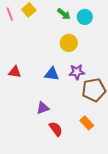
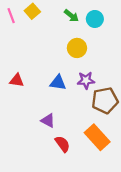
purple triangle: (43, 108) -> (48, 121), turned 48
orange rectangle: (87, 123) -> (97, 137), size x1.6

